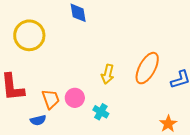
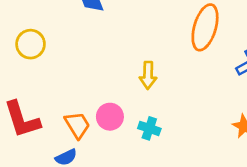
yellow circle: (29, 35) -> (31, 44), size x0.7
orange ellipse: (147, 68) -> (205, 27), moved

